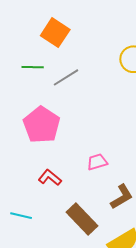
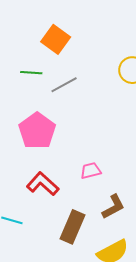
red L-shape: (50, 178) -> (43, 184), size x1.4
brown rectangle: (82, 219) -> (73, 227), turned 64

